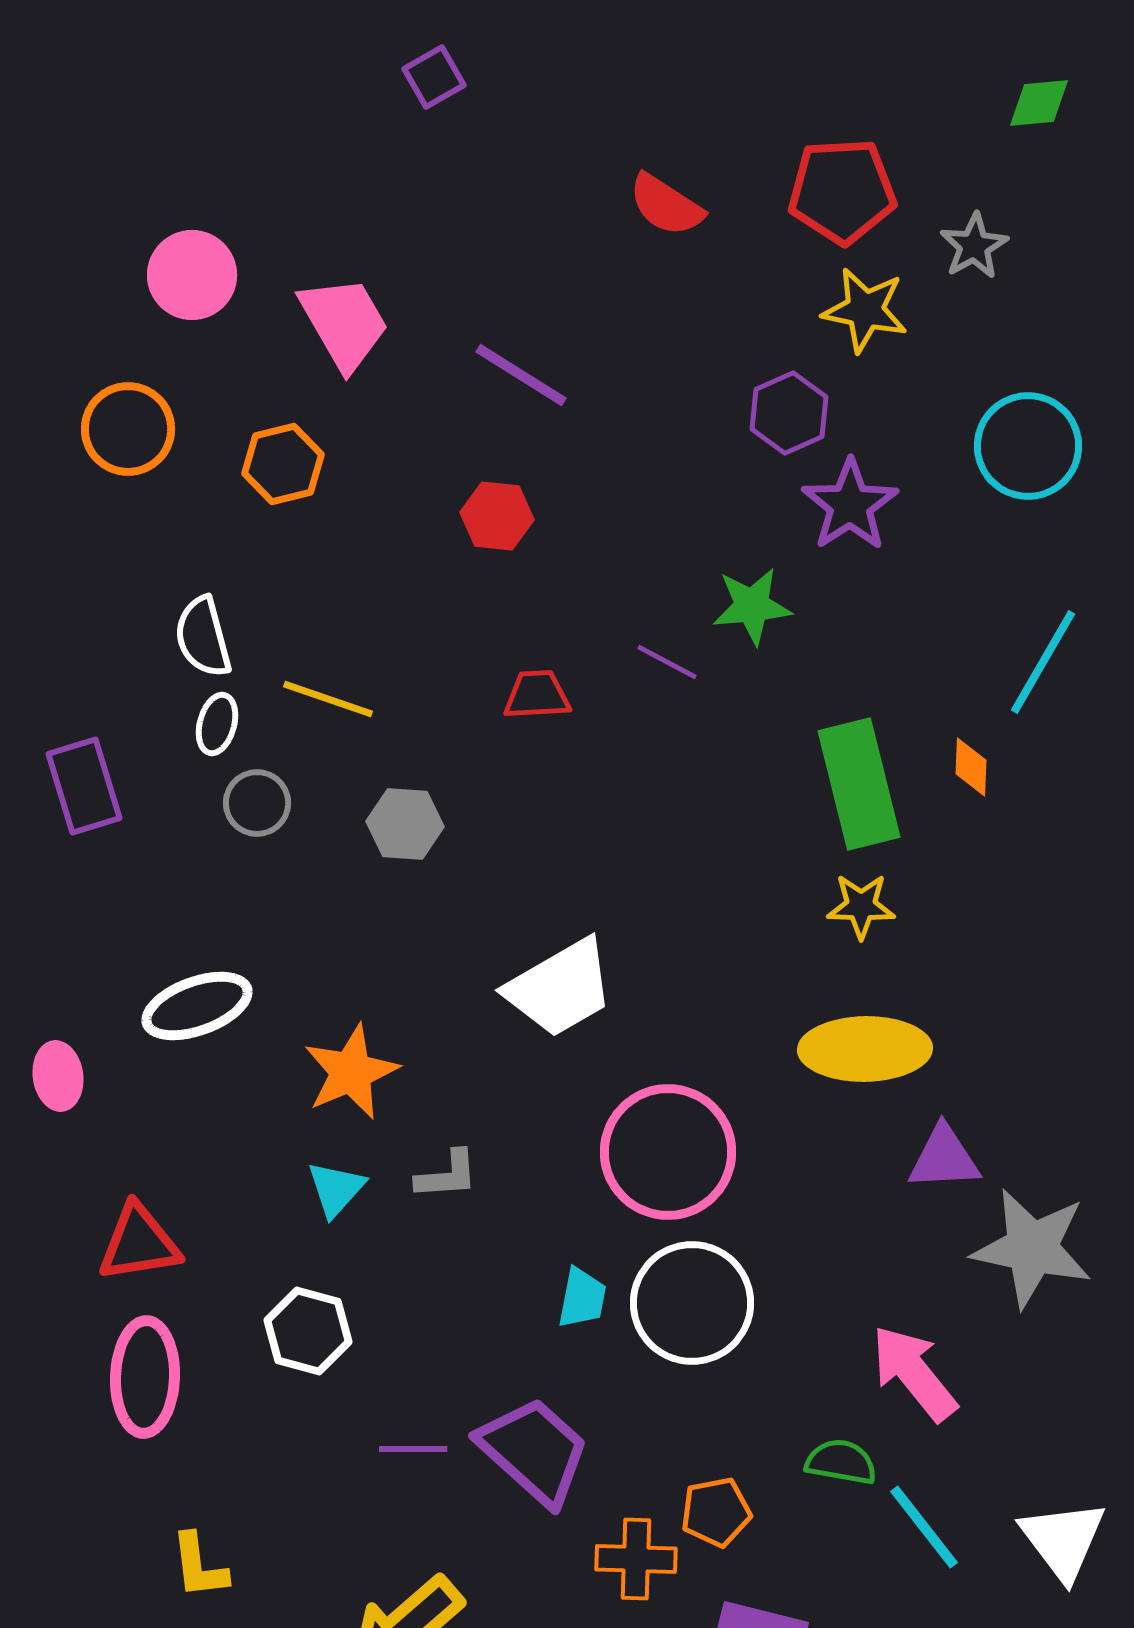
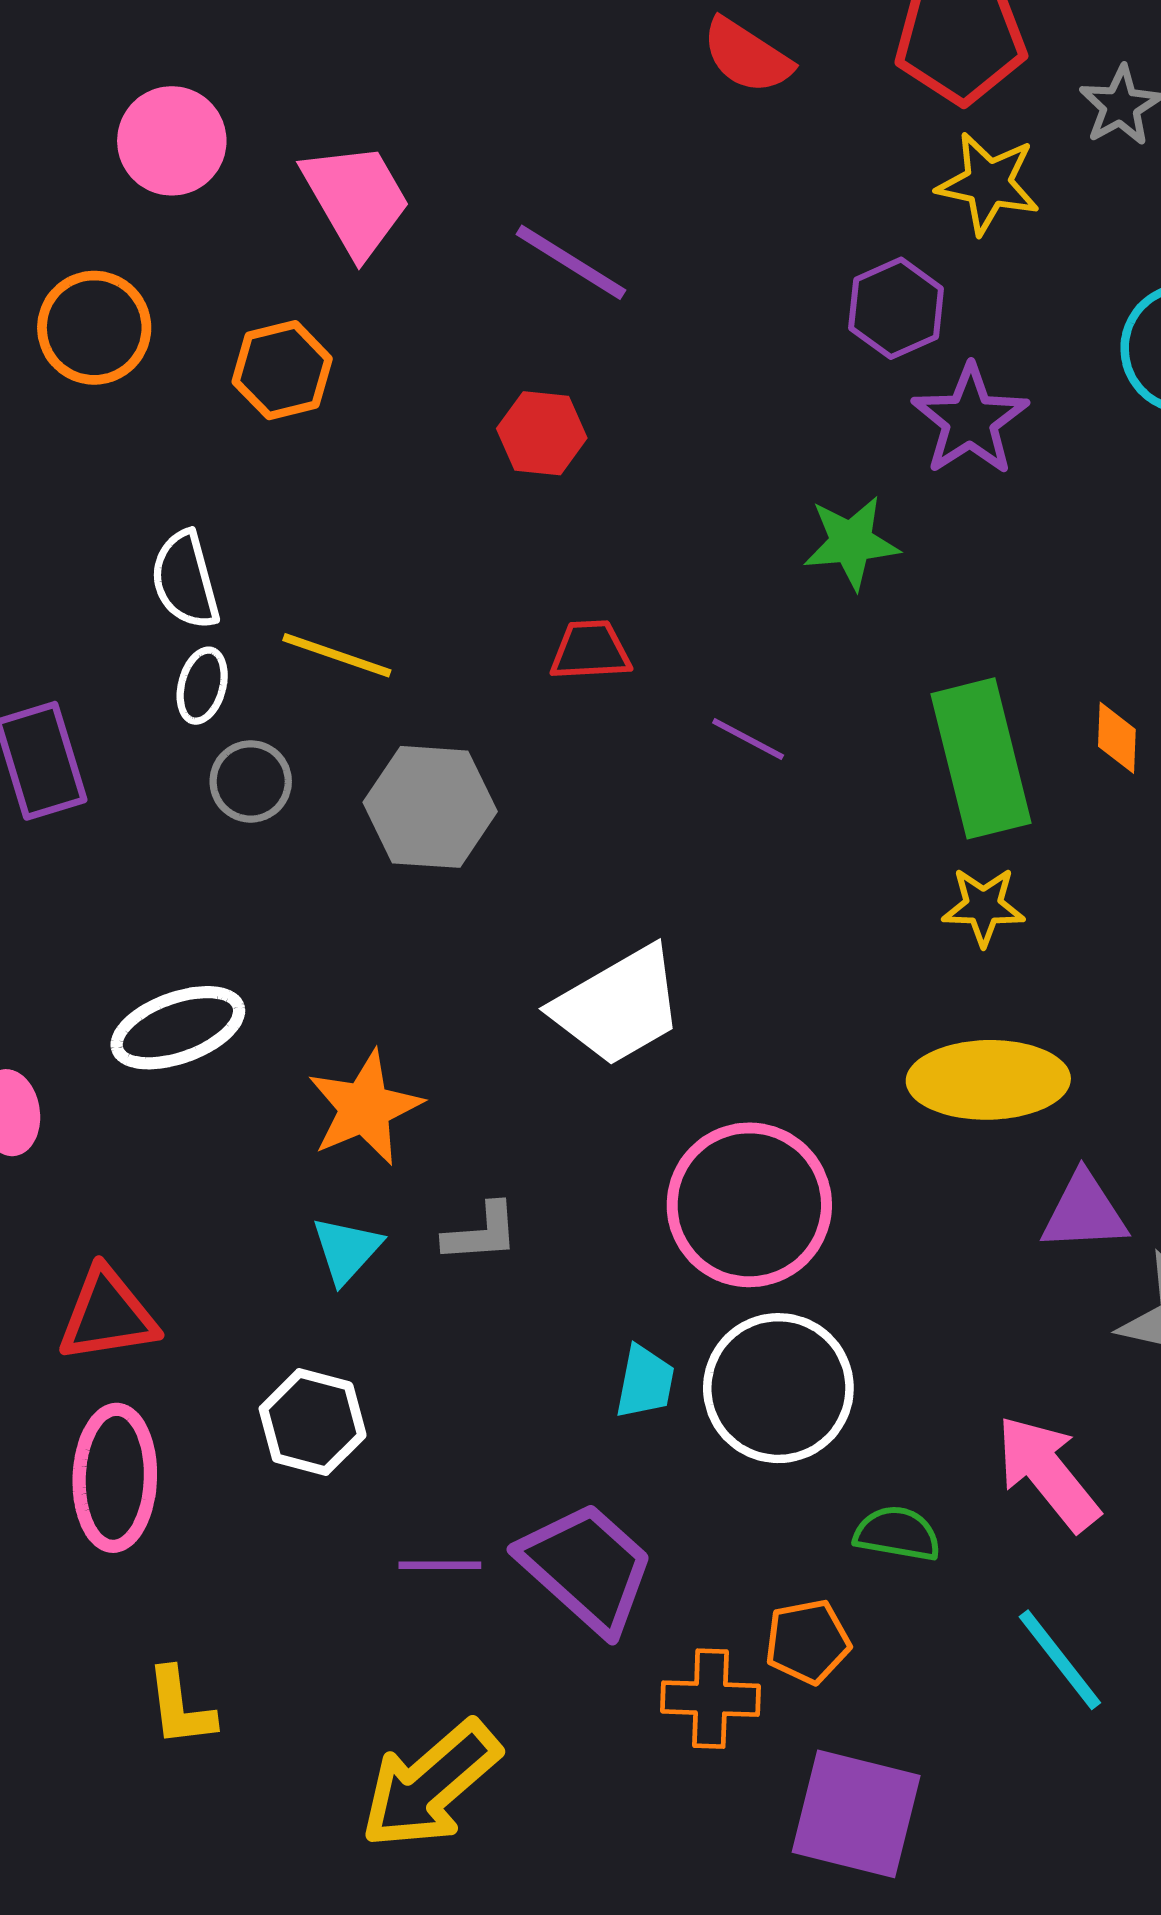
purple line: (667, 662) -> (748, 739), moved
gray hexagon: (405, 824) -> (430, 807), size x1.4
green semicircle: (841, 1462) -> (897, 1534), moved

